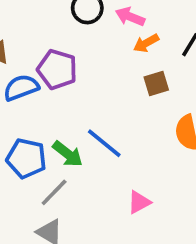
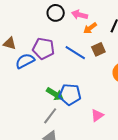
blue line: (104, 143) -> (75, 53), moved
blue pentagon: (26, 158) -> (70, 94), moved

